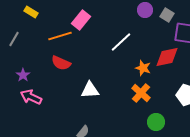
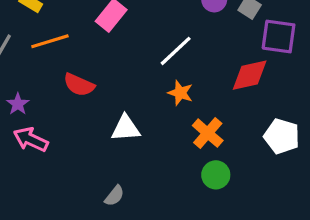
orange line: (60, 36) -> (50, 41), moved
orange star: (143, 68) -> (180, 93), moved
green circle: (156, 122) -> (216, 175), moved

